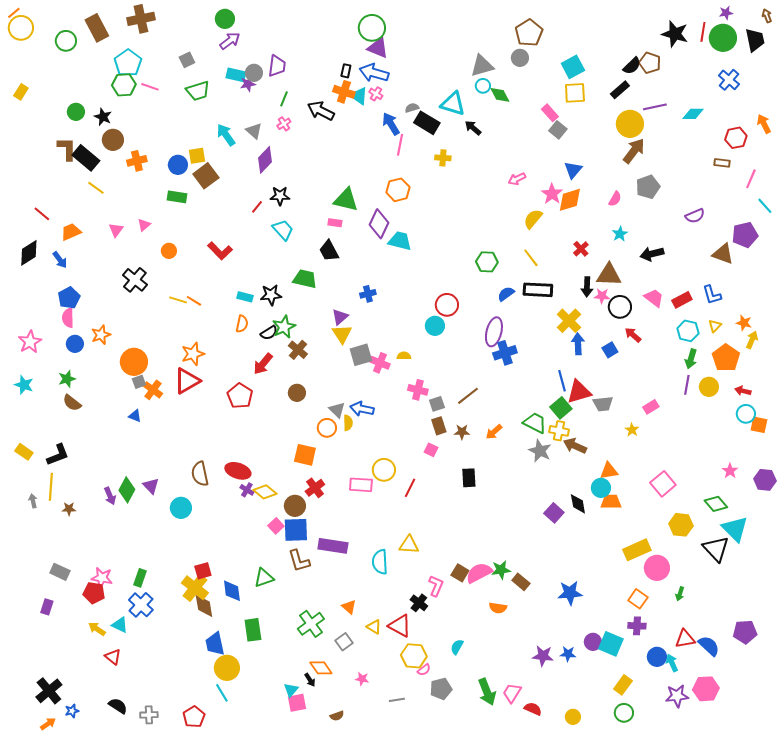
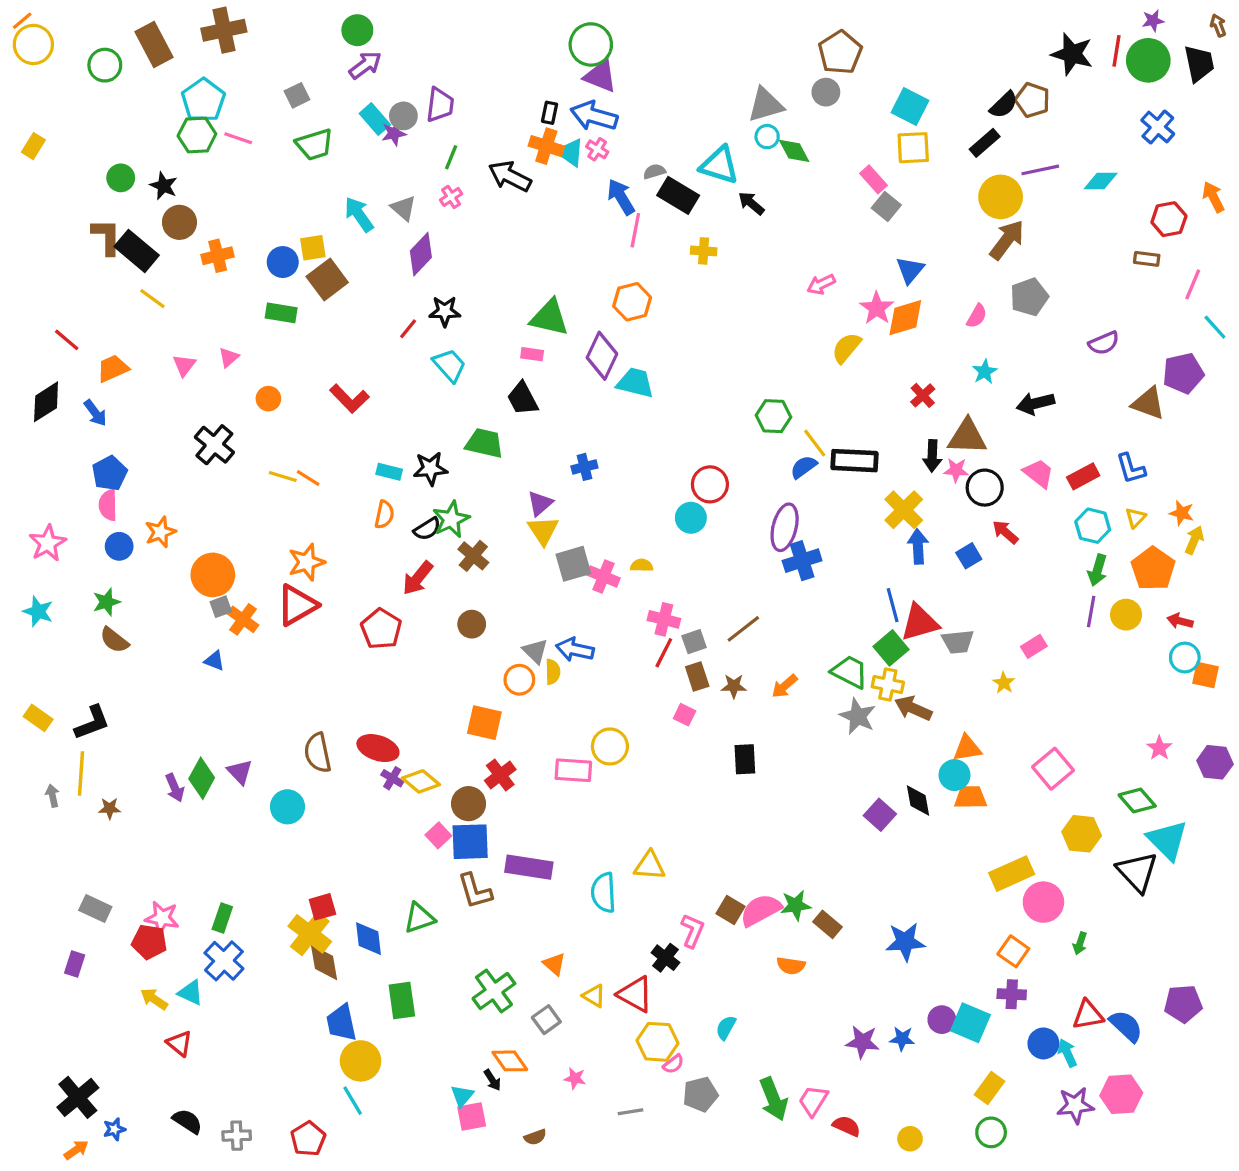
cyan square: (573, 67) -> (910, 106), turned -35
cyan rectangle: (236, 75) -> (375, 119), turned 36
yellow line: (531, 258) -> (815, 443), moved
red line: (410, 488) -> (664, 653), moved

